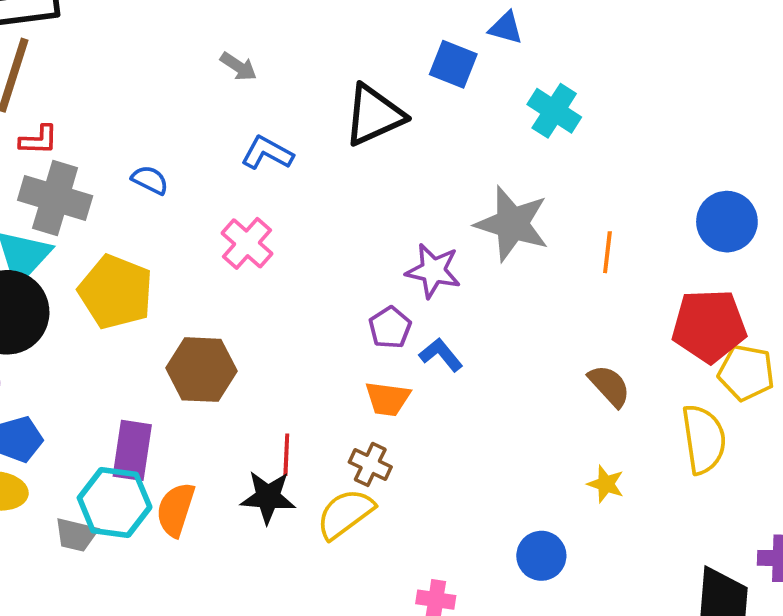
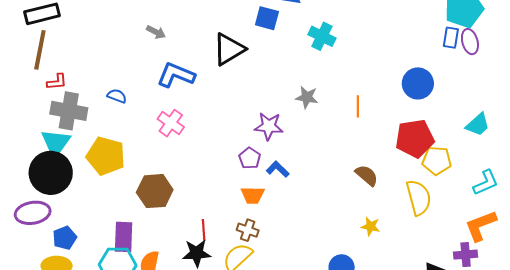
blue L-shape: (267, 153) -> (176, 75), size x1.4
gray star: (512, 224) -> (307, 97), size x0.6

